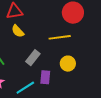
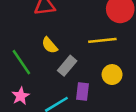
yellow semicircle: (18, 31) -> (50, 45), moved

